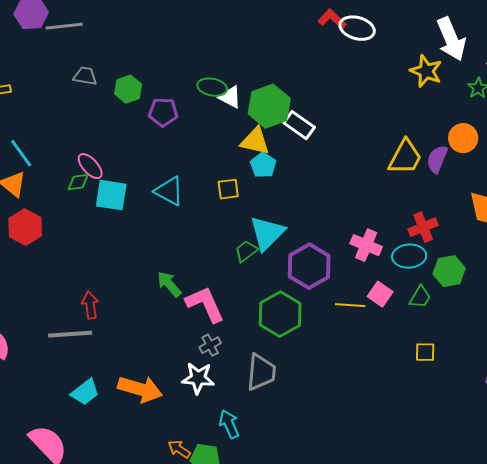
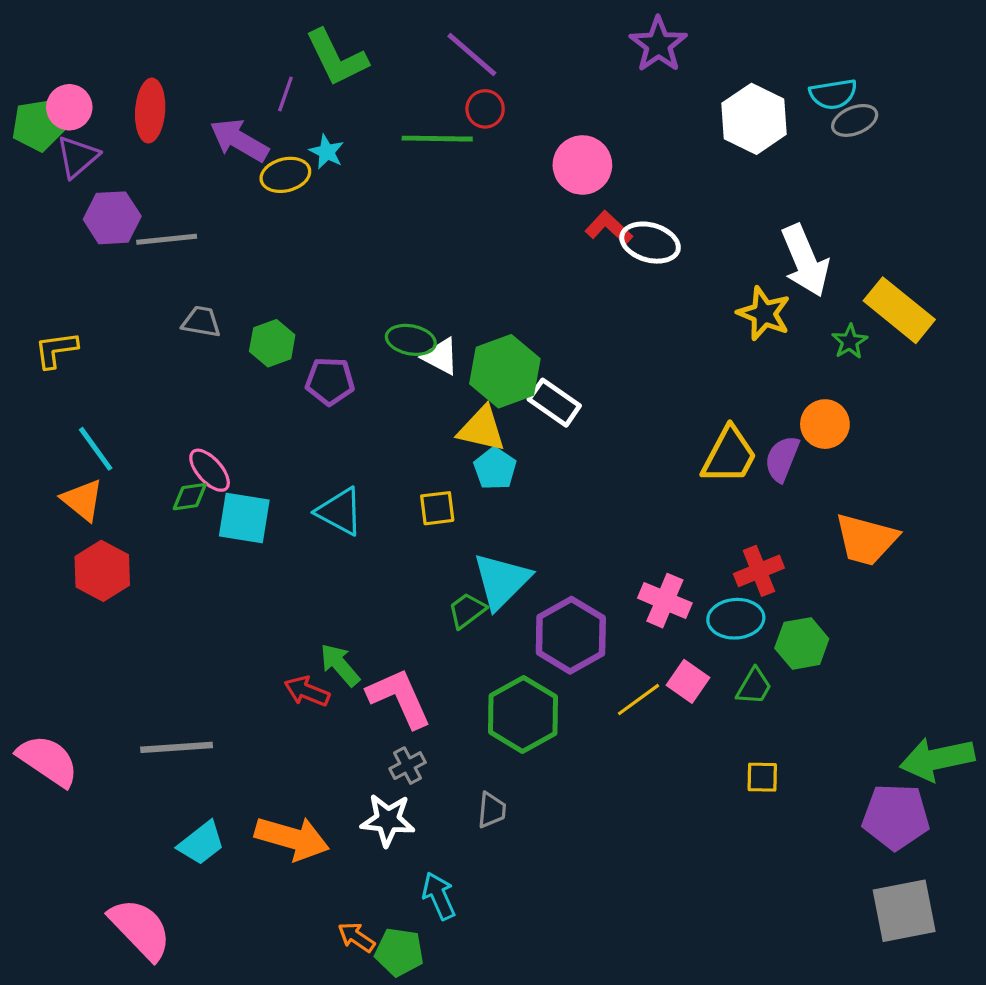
red arrow: (90, 305) -> (307, 691), moved, turned -60
yellow line: (350, 305) -> (639, 700), turned -40
gray trapezoid: (261, 372) -> (492, 810), size x0.6

